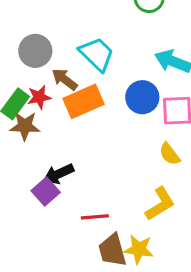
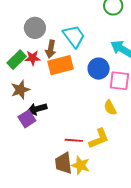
brown arrow: (65, 79) -> (51, 49), turned -126
brown star: (25, 126) -> (20, 90), moved, turned -30
red line: (95, 217) -> (74, 140), moved

